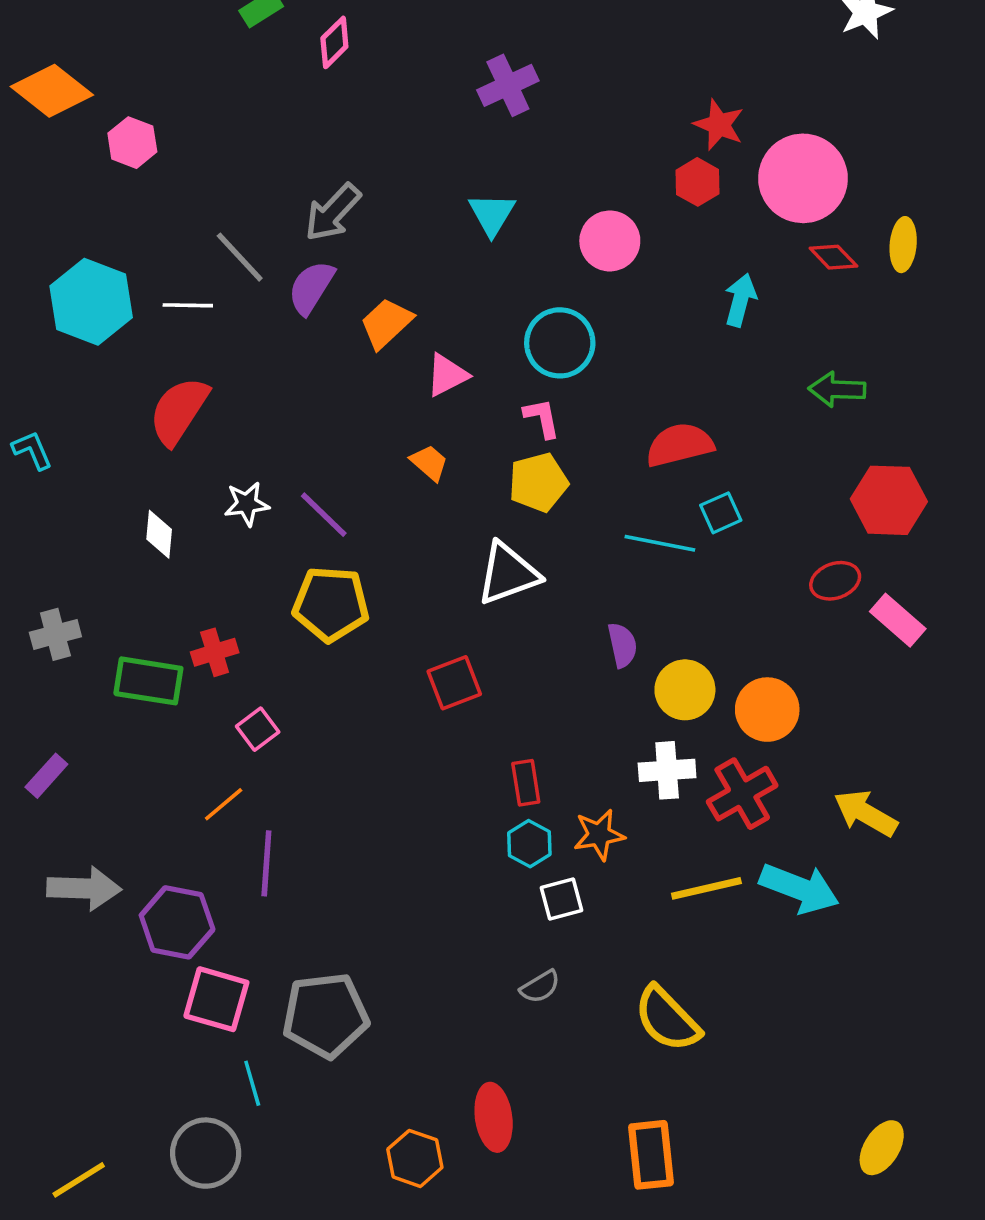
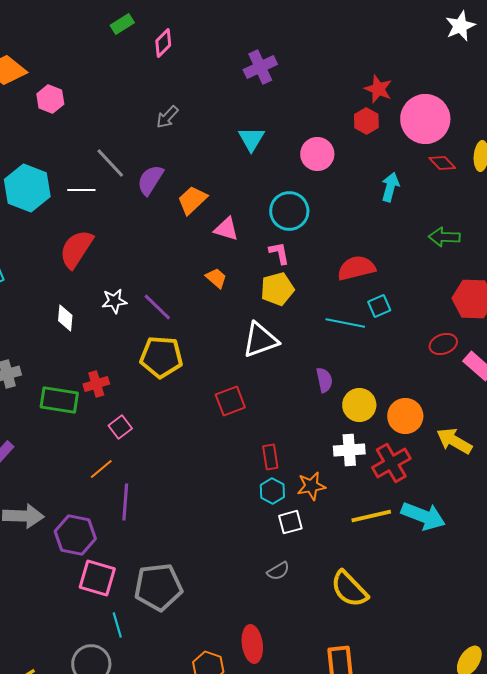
gray arrow: (333, 212) -> (167, 117), moved, size x0.7
pink triangle: (447, 375) -> (226, 229), turned 44
yellow arrow: (866, 813) -> (454, 441), moved

